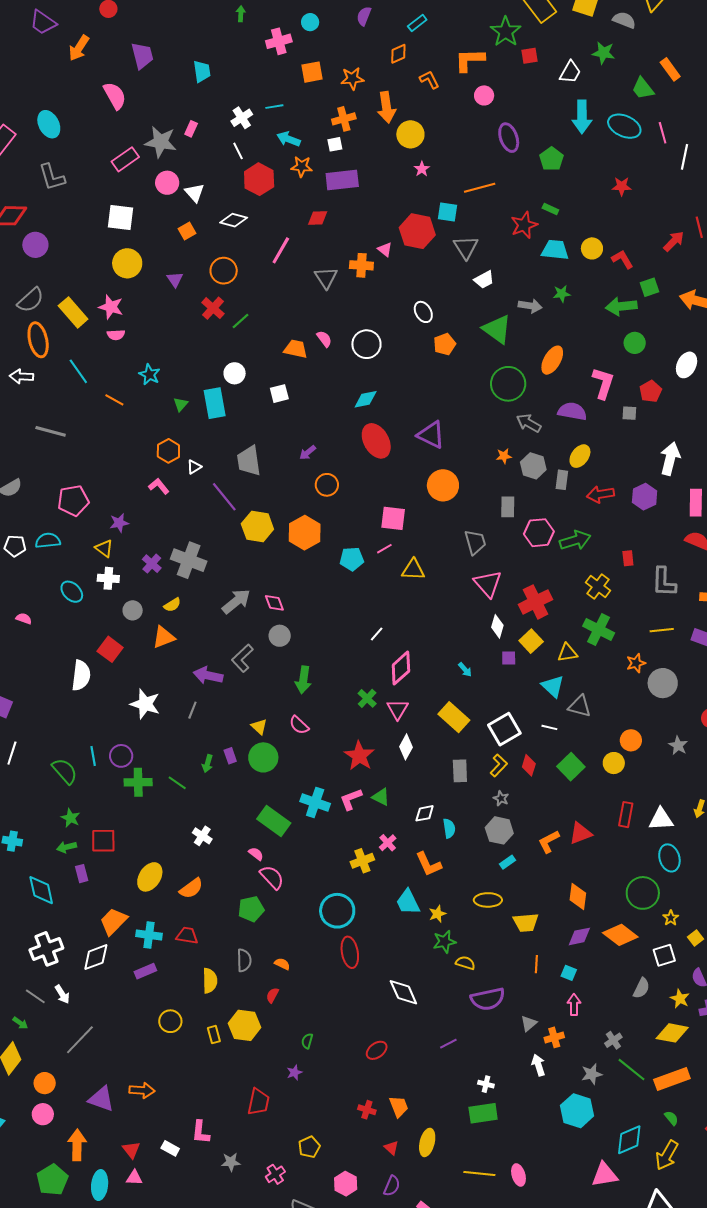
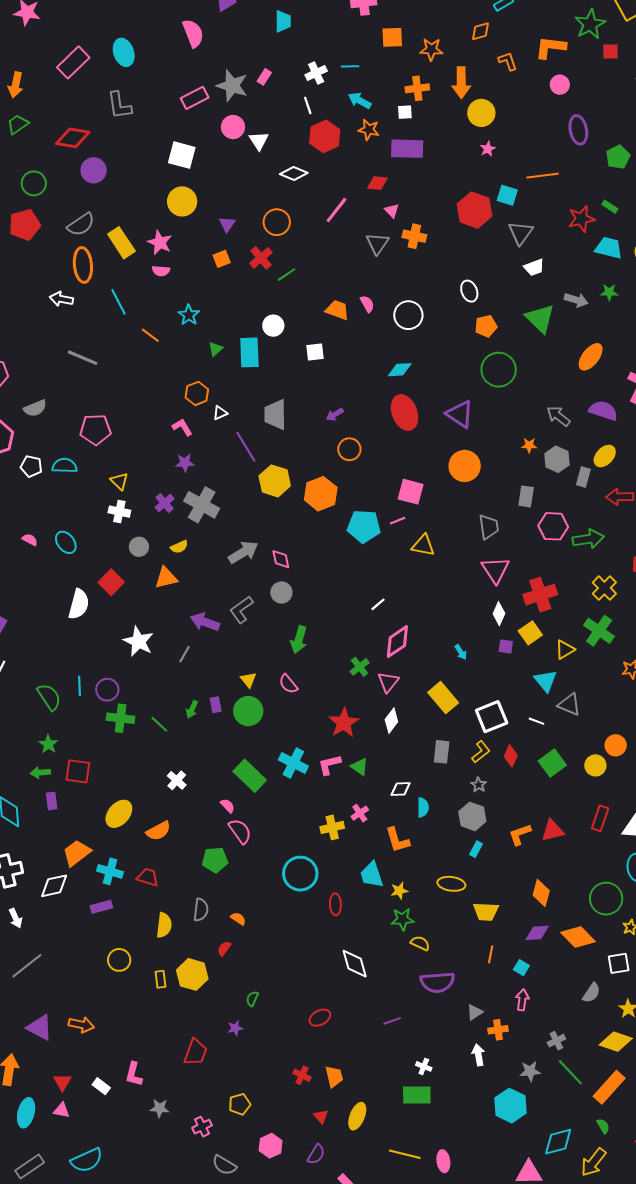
orange square: (187, 231) -> (222, 259), moved
pink triangle: (385, 249) -> (392, 211), moved
green circle: (508, 384) -> (499, 370), moved
purple star: (119, 523) -> (185, 463), moved
cyan pentagon: (352, 559) -> (364, 526), size x1.4
cyan ellipse: (72, 592) -> (66, 542), moved
yellow triangle: (567, 653) -> (565, 649), turned -30
cyan rectangle: (507, 862) -> (476, 849), turned -35
red ellipse: (350, 952) -> (335, 904), moved, size x0.7
orange rectangle: (672, 1079) -> (609, 1087), turned -36

